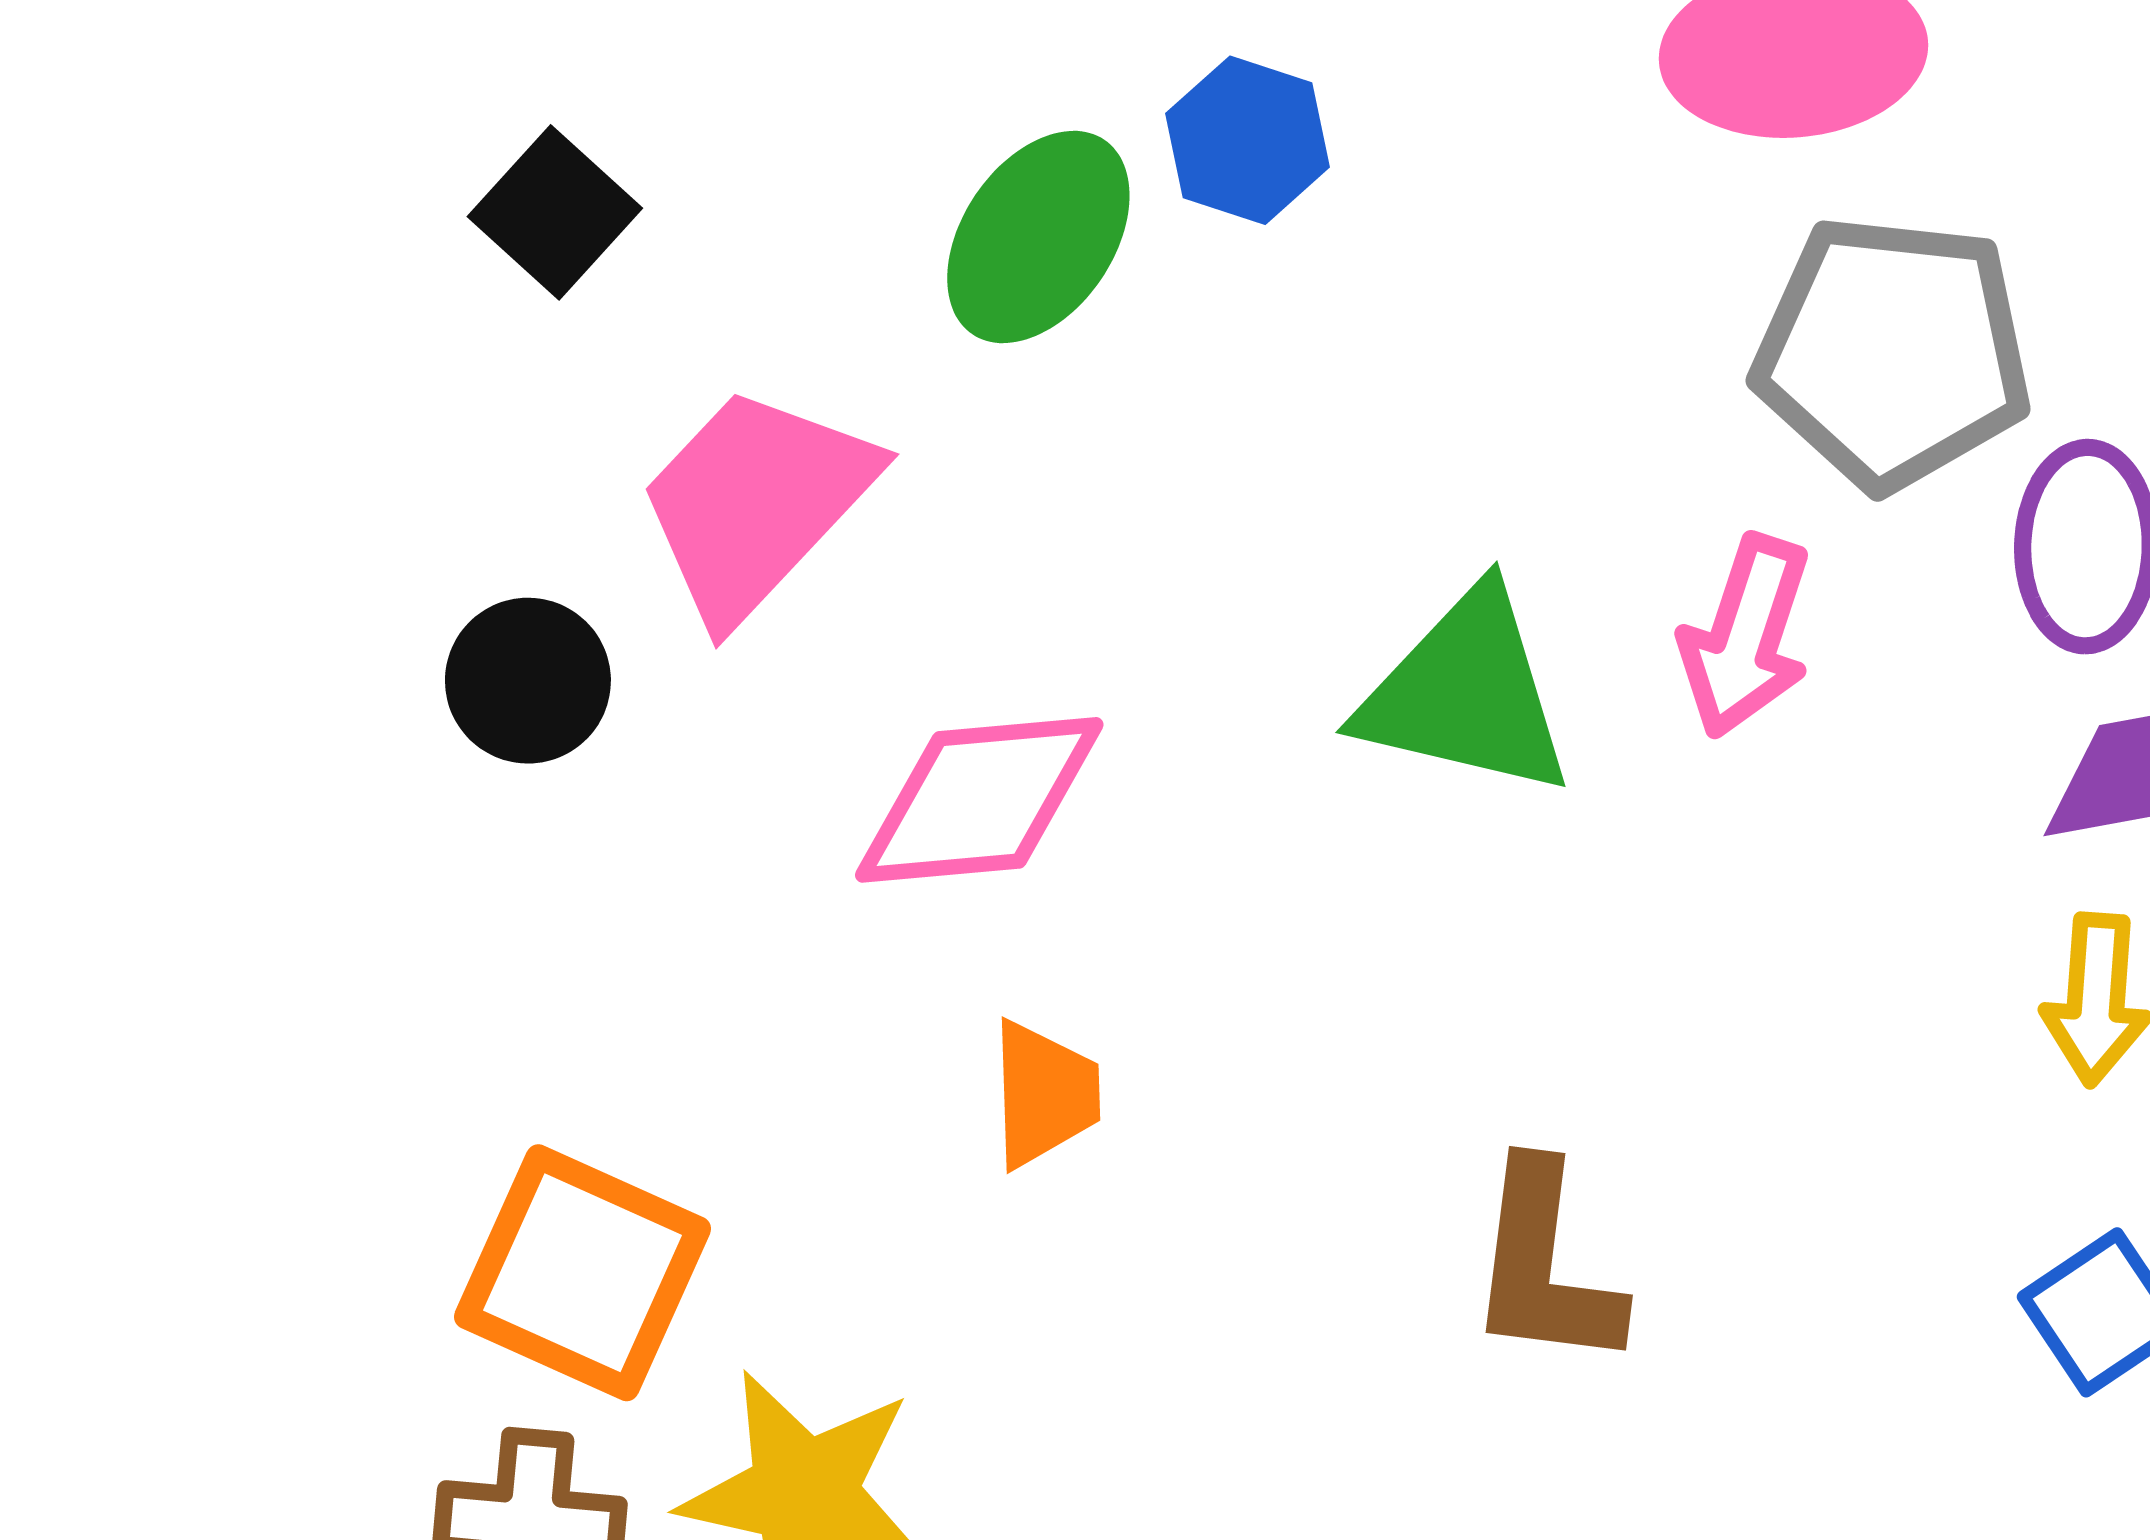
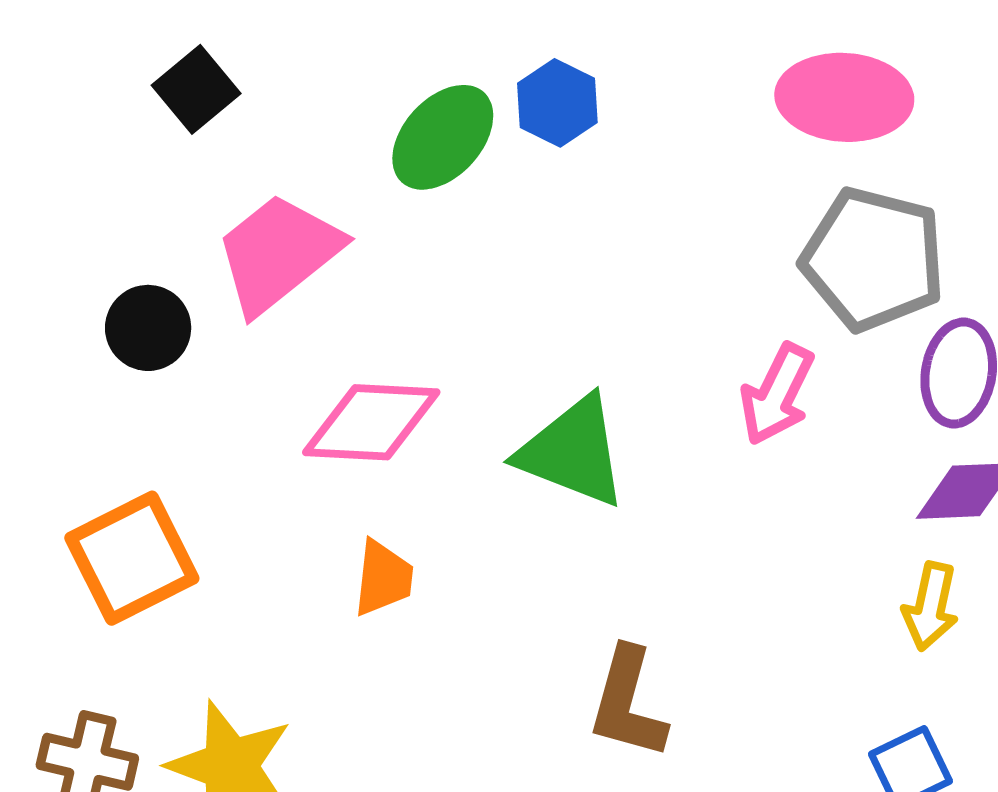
green triangle: (1466, 693) -> (573, 452), moved
orange square: (583, 1273) -> (132, 558), moved, turned 31

